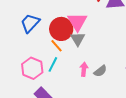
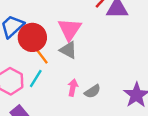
red circle: (61, 29) -> (32, 37), moved
gray triangle: (78, 39) -> (68, 50), turned -35

